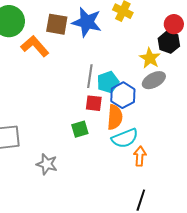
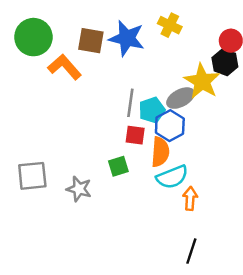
yellow star: (150, 58) -> (202, 81), size x1.4
gray ellipse: (154, 80) -> (181, 98), moved
gray star: (47, 164) -> (79, 189), moved

